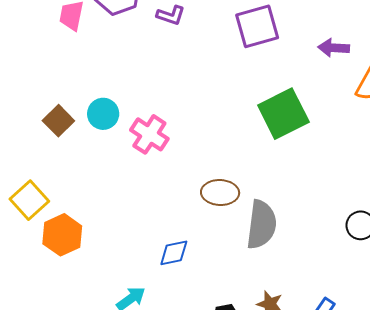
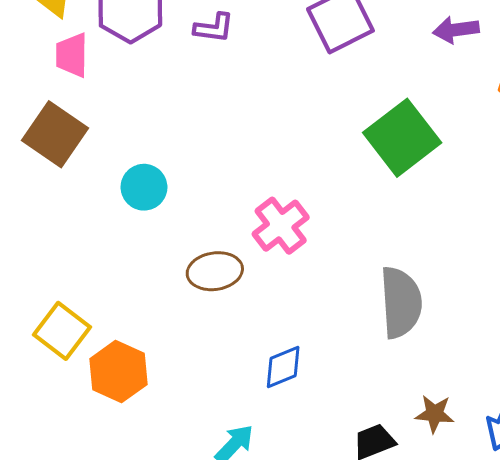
brown square: (58, 121) -> (55, 134), moved, size x1.4
pink cross: (149, 134) -> (281, 226), moved, turned 30
brown ellipse: (220, 193) -> (215, 271), moved

